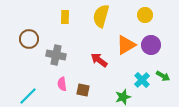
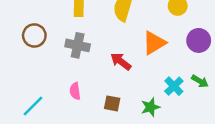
purple circle: (151, 45) -> (199, 40), moved
gray cross: (56, 55) -> (78, 45), moved
brown square: (83, 90) -> (112, 103), moved

